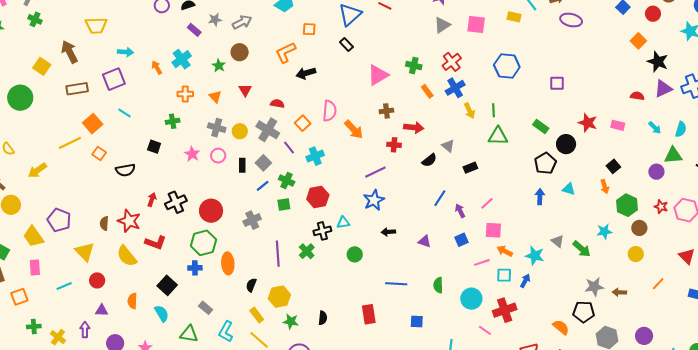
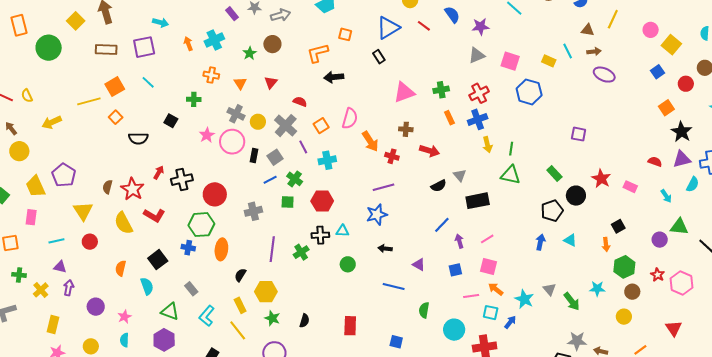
green cross: (414, 65) -> (441, 90), turned -35
blue hexagon: (507, 66) -> (529, 92), moved
cyan semicircle: (681, 129) -> (693, 184), moved
red cross: (394, 145) -> (392, 156), moved
pink circle: (218, 156) -> (232, 142), size x1.6
black rectangle: (470, 168) -> (478, 201), size x1.6
blue line: (396, 284) -> (394, 287), moved
purple triangle: (102, 310) -> (60, 267), moved

